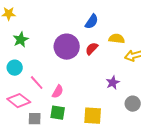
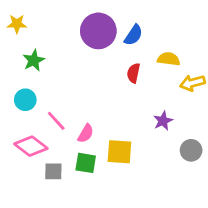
purple circle: (67, 47) -> (98, 31), moved
red semicircle: (92, 49) -> (133, 73), turned -32
yellow square: (93, 116) -> (119, 152), moved

